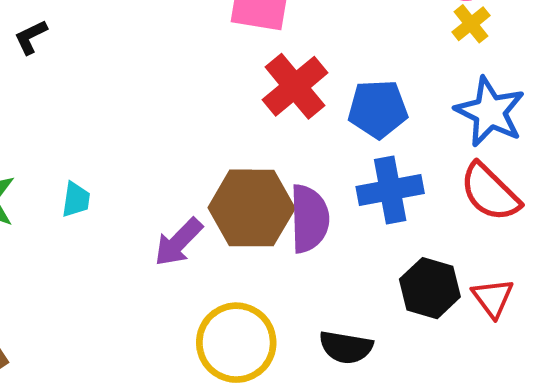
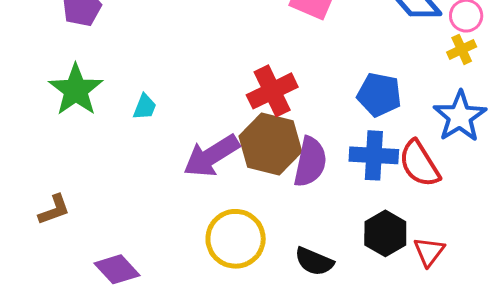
red cross: (295, 86) -> (272, 91), moved
red semicircle: (490, 192) -> (419, 164), moved
purple arrow: (178, 242) -> (211, 156), size x1.4

